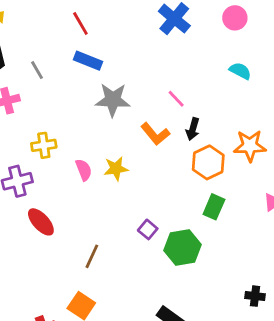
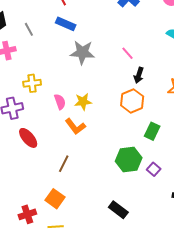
orange L-shape: (155, 134) -> (75, 126), moved
orange hexagon: (208, 162) -> (132, 101), moved
purple square: (148, 229) -> (154, 169), moved

